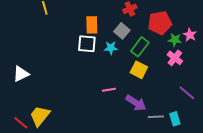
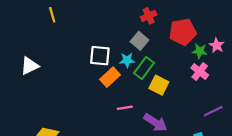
orange rectangle: (92, 25) -> (110, 77), moved, turned 48
green rectangle: (140, 47) -> (144, 68), moved
white triangle: (21, 74) -> (29, 66), moved
purple line: (187, 93) -> (213, 111), turned -66

